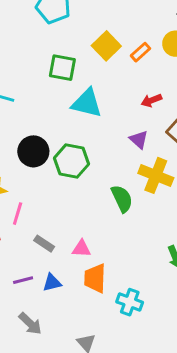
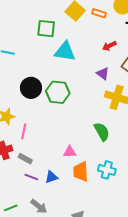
orange rectangle: (141, 52) -> (99, 13), turned 64
green semicircle: (122, 199) -> (102, 132), moved
gray rectangle: (44, 244) -> (25, 159), moved
purple line: (23, 280) -> (31, 177), turned 40
cyan cross: (130, 302) -> (107, 170), moved

